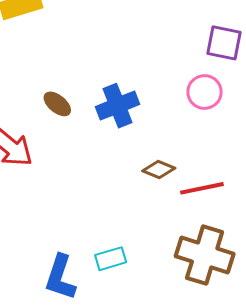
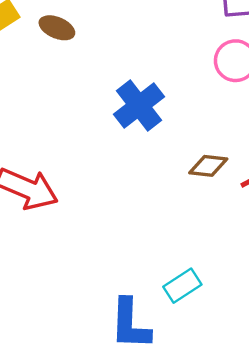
brown ellipse: (57, 104) -> (57, 28), moved

